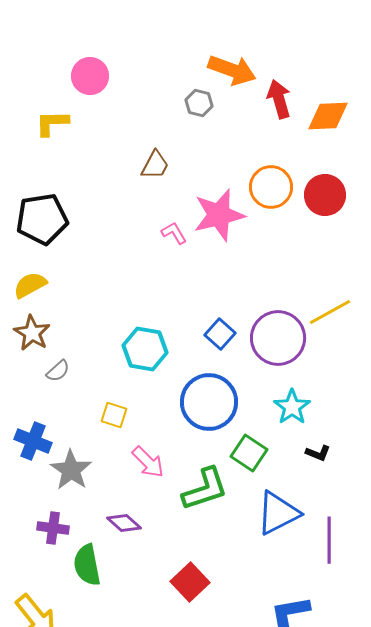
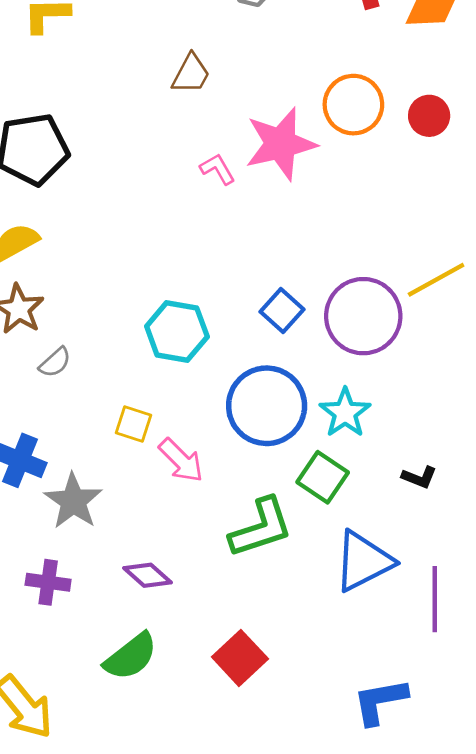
red circle: (325, 195) -> (429, 116), size x0.7
cyan star: (292, 407) -> (345, 413), moved
pink arrow: (148, 462) -> (181, 460), moved
green semicircle: (87, 565) -> (131, 657), moved, turned -117

